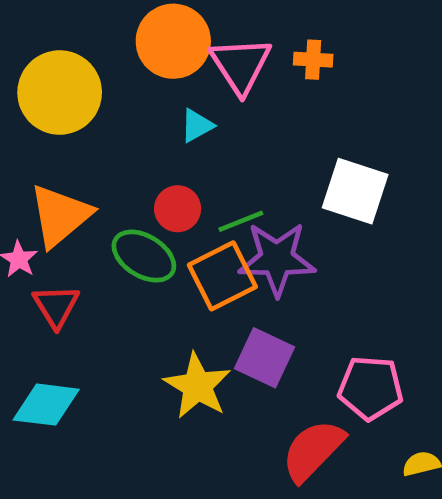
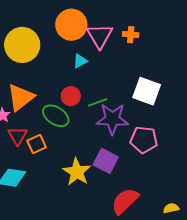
orange square: (222, 276) -> (37, 144), moved, size x0.7
pink pentagon: (371, 388) -> (144, 140), moved

